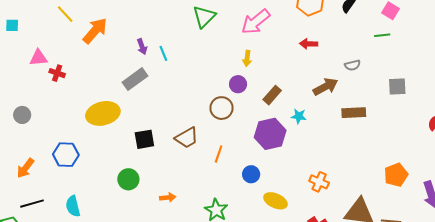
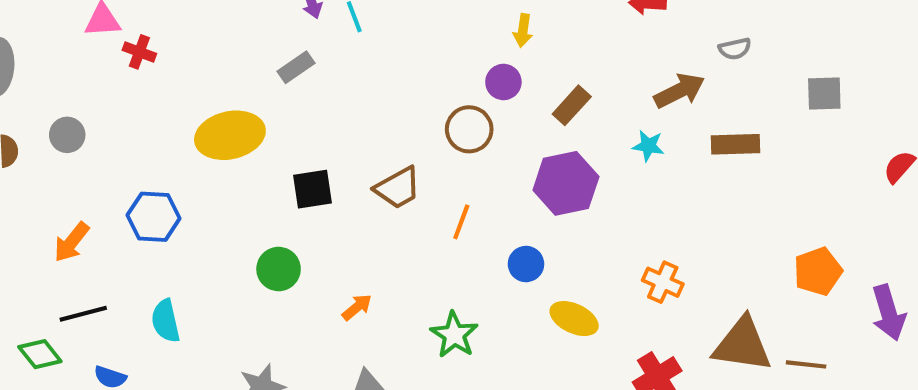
gray rectangle: (135, 79) -> (296, 67), size x0.7
cyan star: (299, 116) -> (648, 146), moved
orange arrow: (168, 197) -> (357, 307), turned -35

